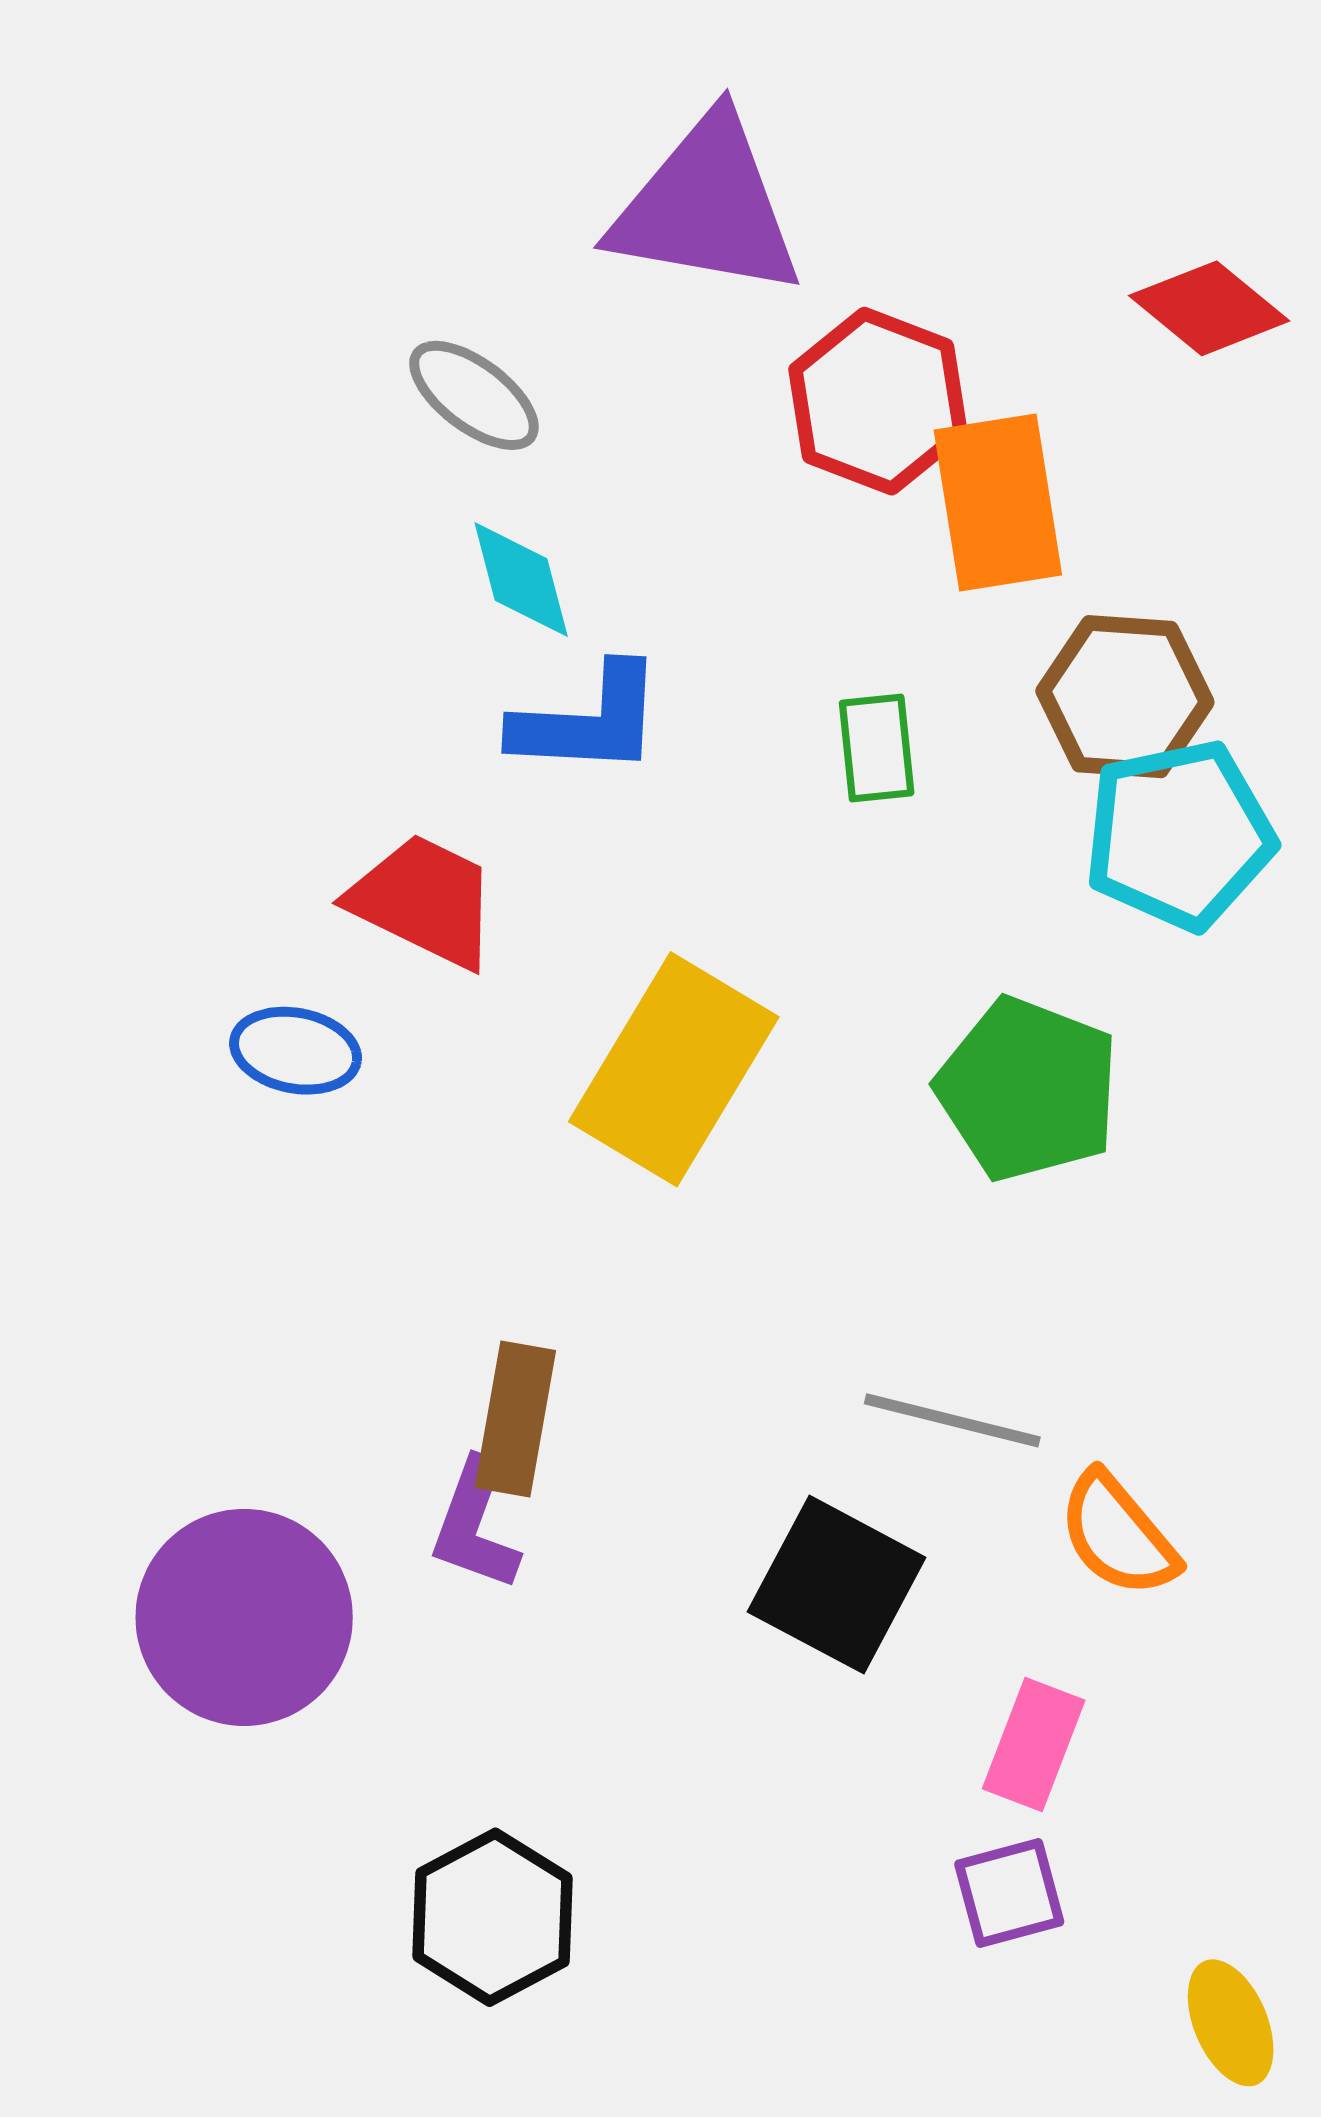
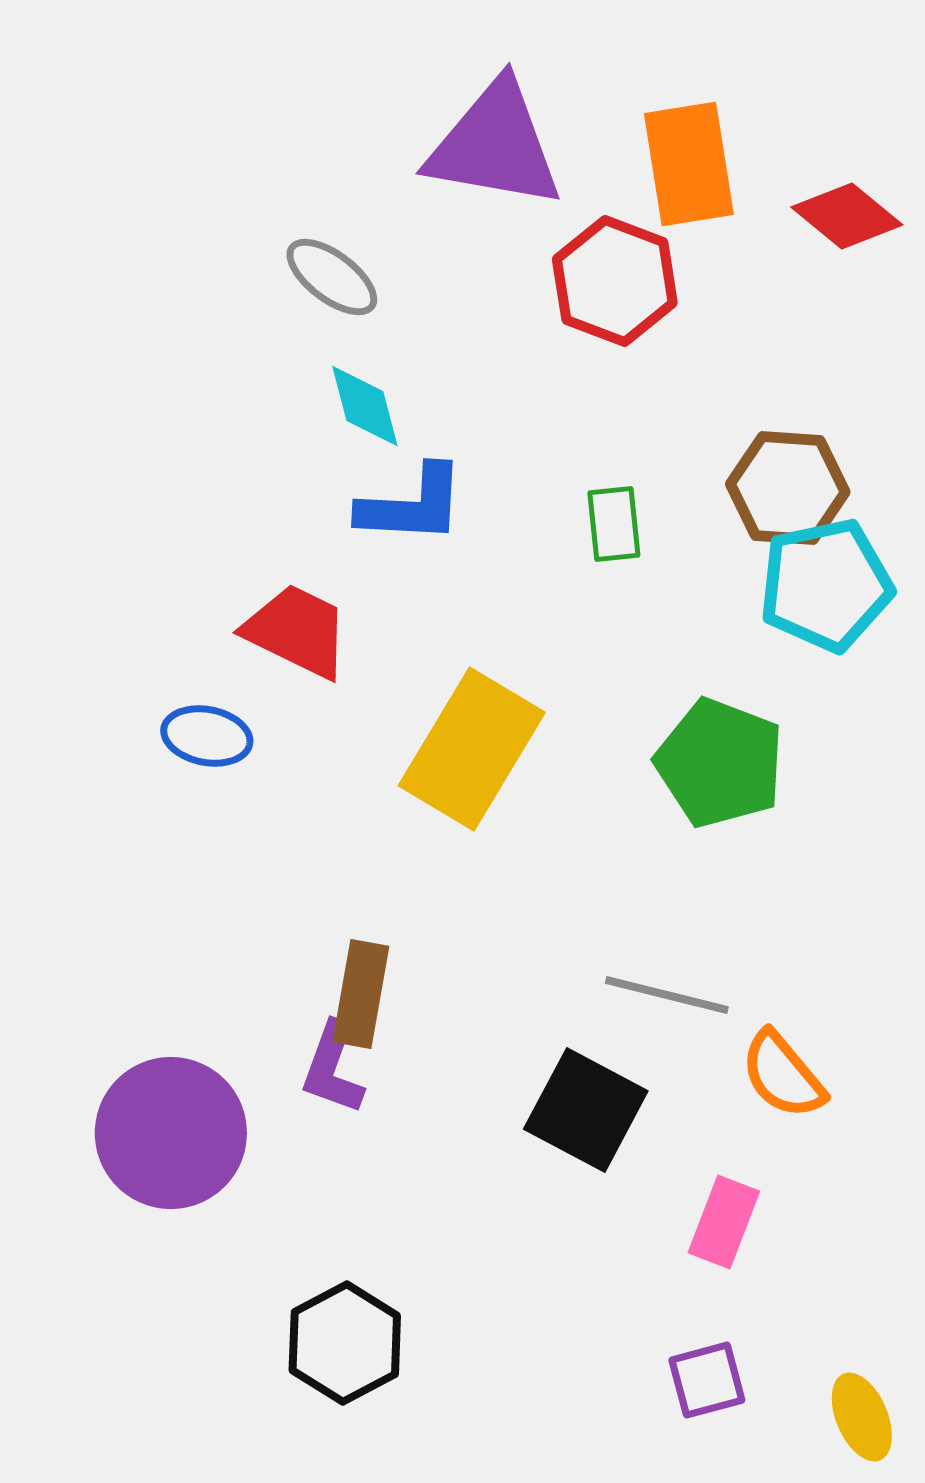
orange rectangle: (998, 502) -> (689, 164), moved
purple square: (1009, 1893) -> (707, 1380), moved

